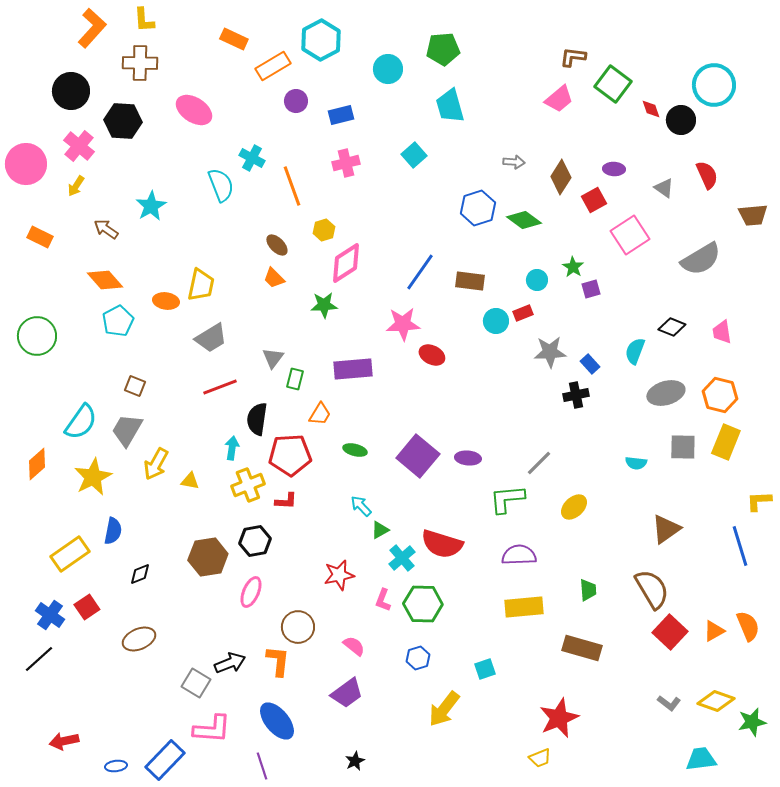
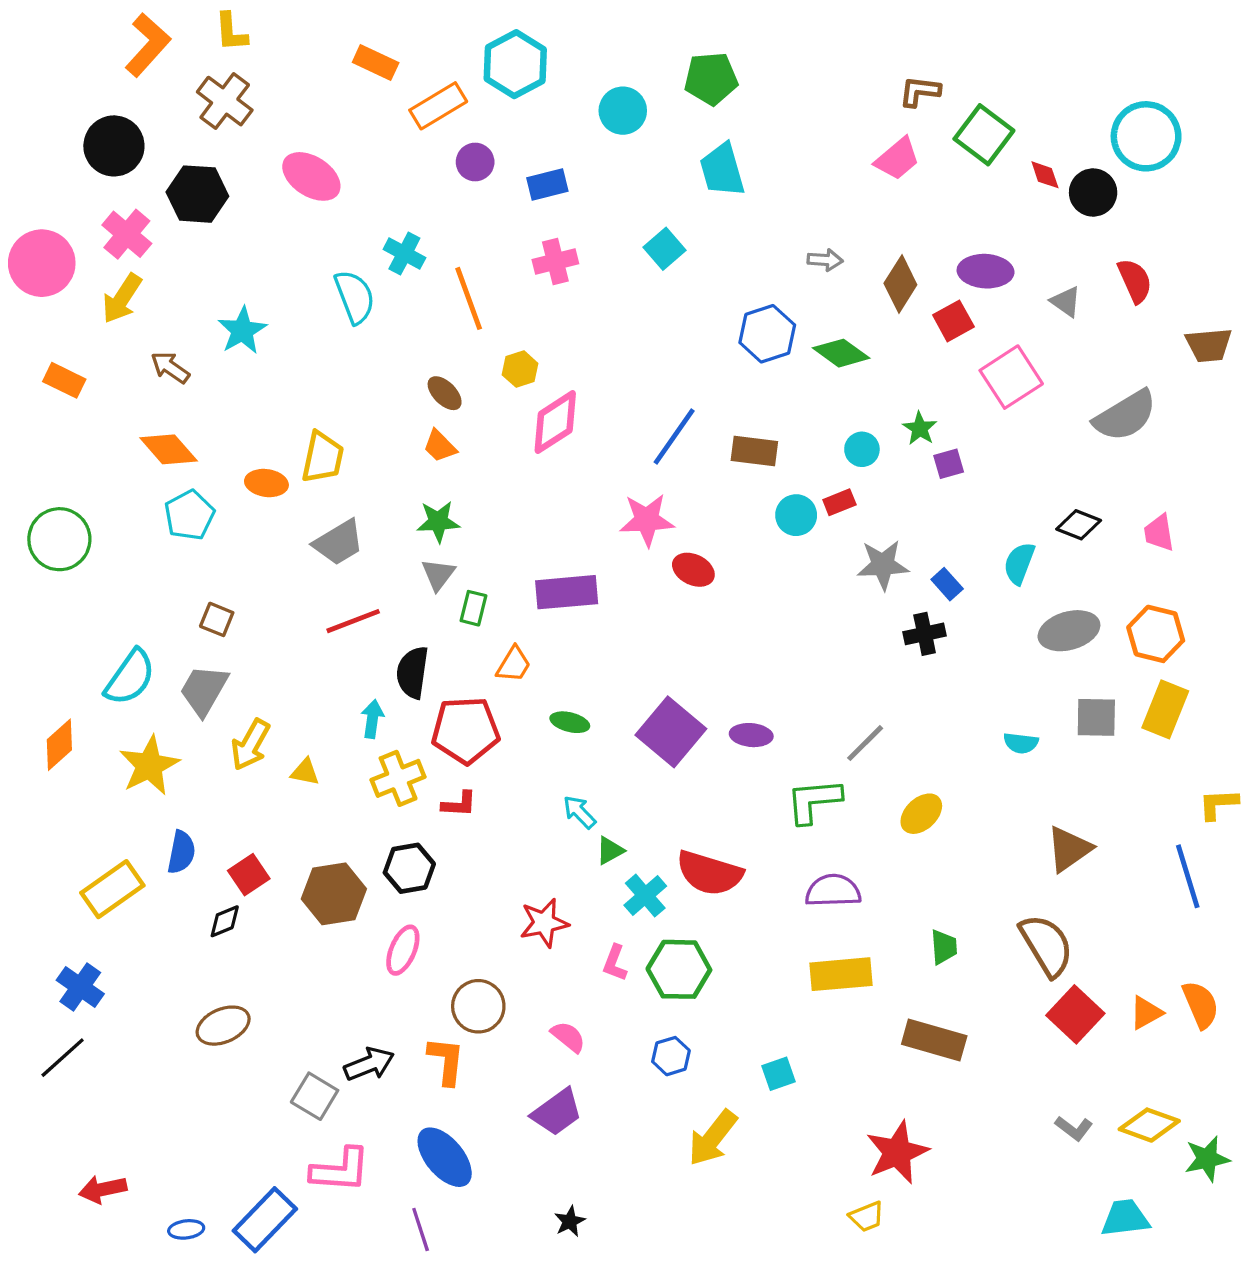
brown cross: (140, 63) -> (225, 101), turned 36
purple ellipse: (614, 169) -> (986, 271), size x1.5
yellow arrow: (76, 186) -> (122, 298), size x1.5
green star: (324, 305) -> (438, 522), moved
red square: (87, 607) -> (249, 875), moved

